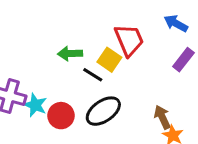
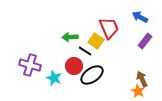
cyan star: (35, 105) -> (54, 78), moved
red circle: (61, 116) -> (74, 66), moved
brown arrow: (162, 117) -> (142, 79), moved

